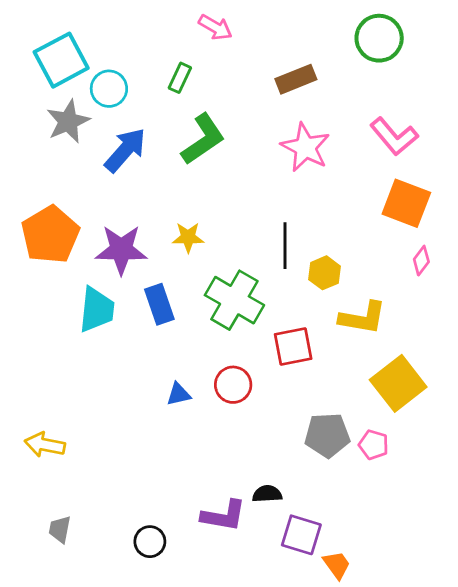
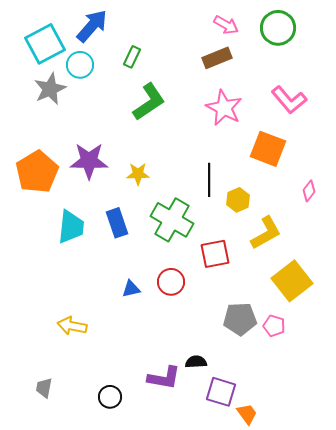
pink arrow: (215, 27) -> (226, 25), moved
blue arrow: (125, 150) -> (92, 26), moved
orange square: (406, 203) -> (268, 149), moved
purple star: (121, 250) -> (89, 161), moved
yellow L-shape: (363, 318) -> (266, 233), turned -39
yellow arrow: (45, 445) -> (72, 326), moved

